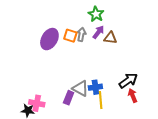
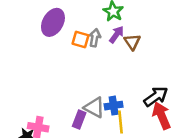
brown triangle: (110, 38) -> (132, 42), turned 48
purple ellipse: (49, 39) -> (53, 22), moved
red arrow: (133, 95) -> (162, 116), size x1.5

